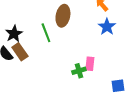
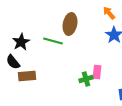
green line: (46, 33) -> (53, 41), turned -54
brown rectangle: (20, 52) -> (27, 76), moved, turned -60

